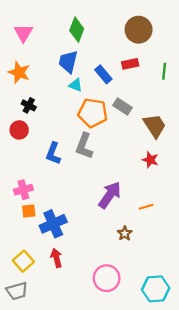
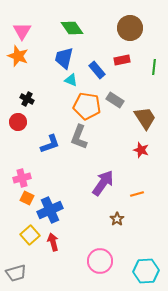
green diamond: (77, 30) -> (72, 28), turned -55
orange star: (19, 72) -> (18, 56), moved
blue L-shape: (53, 153) -> (50, 144), turned -130
orange square: (29, 211) -> (27, 198), turned 32
yellow square: (23, 261) -> (30, 235), moved

